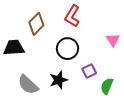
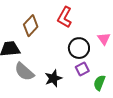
black circle: (68, 49) -> (79, 48), moved
gray semicircle: (28, 85) -> (24, 72), moved

